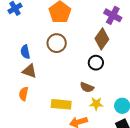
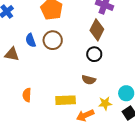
blue semicircle: (25, 52) -> (31, 40), moved
brown triangle: (29, 71) -> (12, 54), moved
yellow star: (96, 104) -> (105, 103), moved

